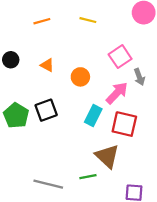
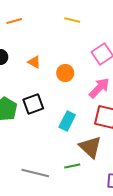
orange line: (42, 21) -> (14, 21), moved
cyan rectangle: (93, 115) -> (67, 121), moved

